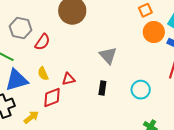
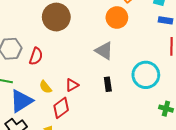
orange circle: (154, 32) -> (117, 17), moved
cyan circle: (141, 90) -> (146, 75), size x1.4

